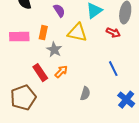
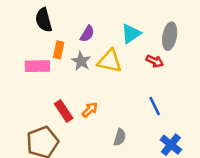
purple semicircle: (59, 11) -> (87, 34), turned 64
orange rectangle: (43, 33) -> (59, 50), moved
gray star: (54, 50) -> (81, 61), moved

